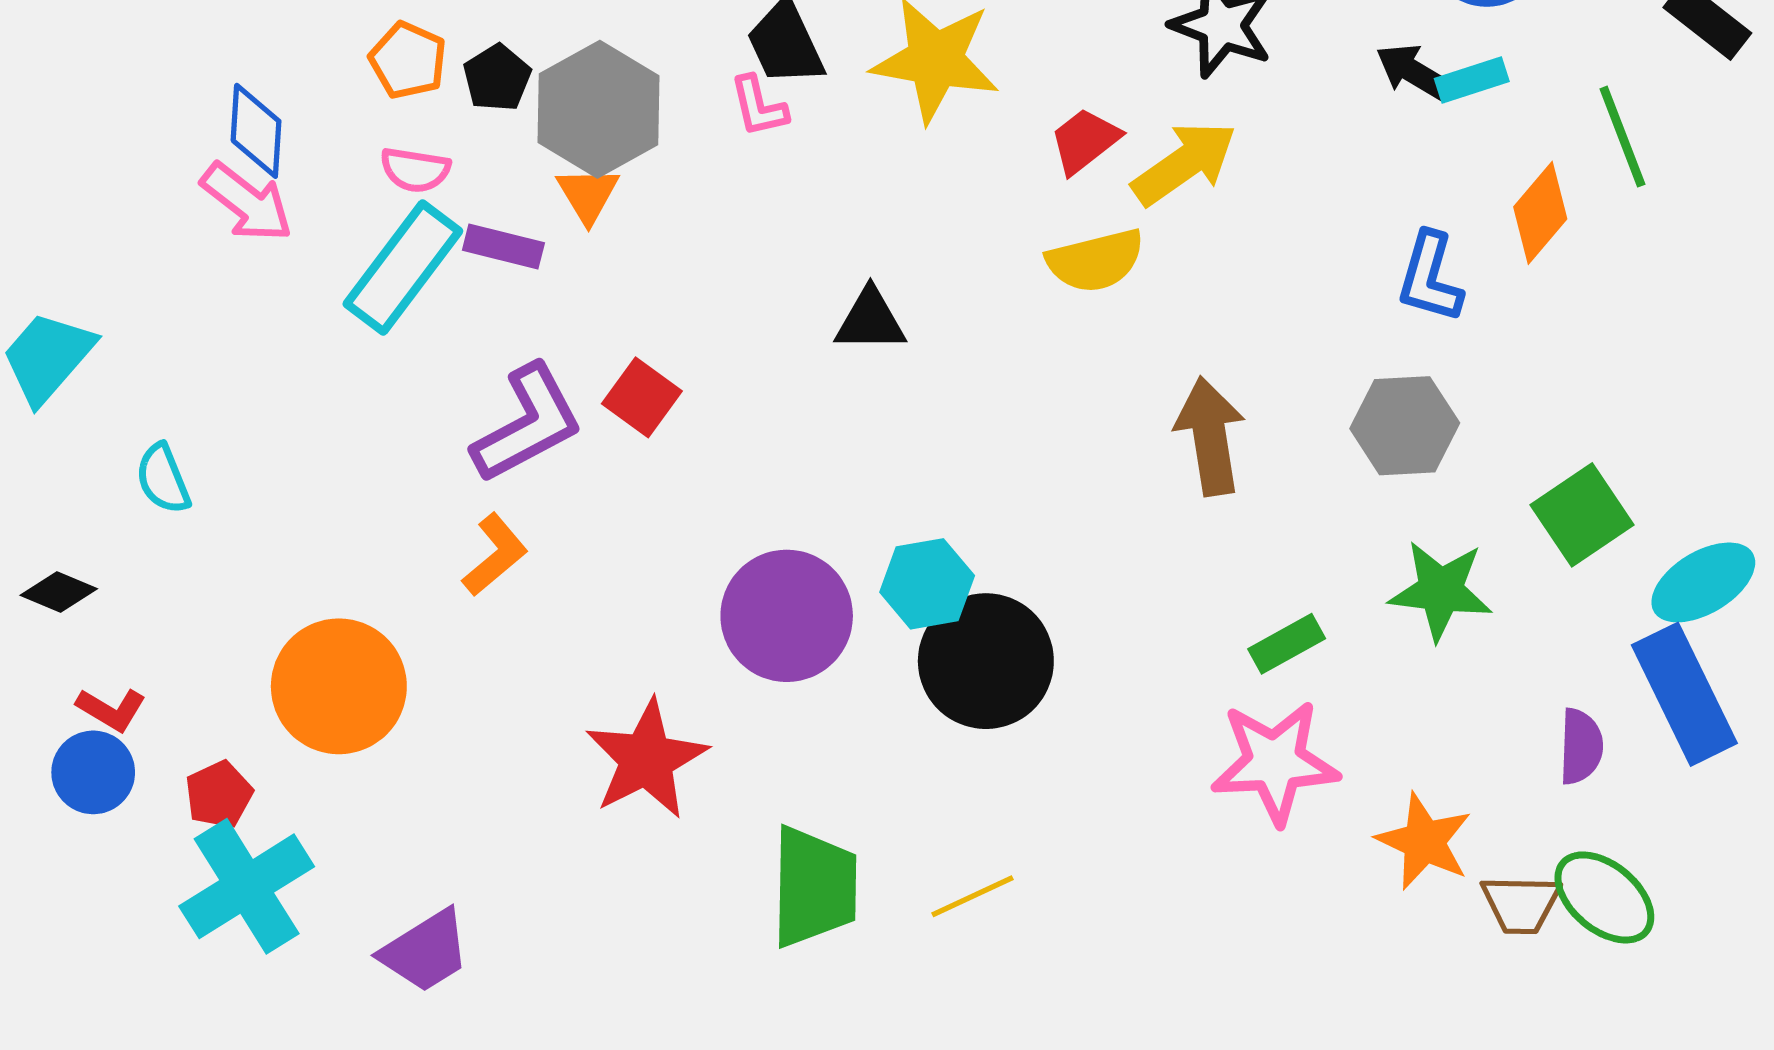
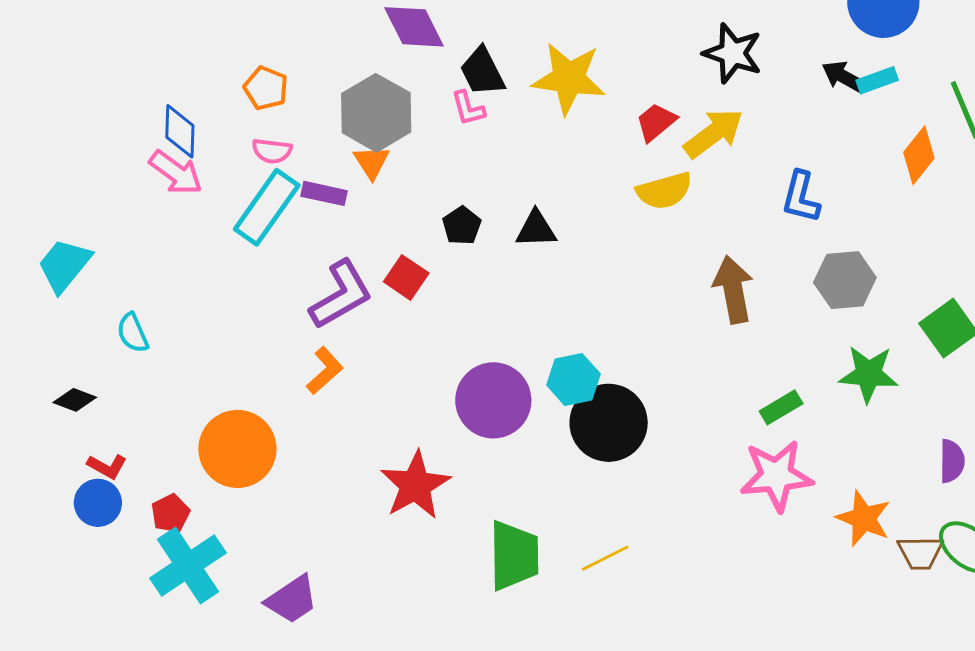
black pentagon: (497, 78) -> (462, 226), moved
blue L-shape: (1430, 277) -> (801, 197), moved

